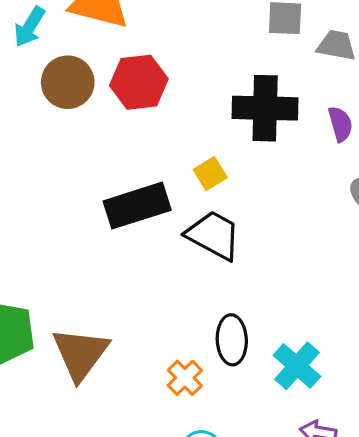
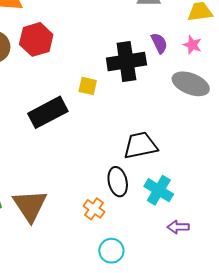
black cross: (265, 108) -> (126, 62), moved
yellow square: (210, 174) -> (88, 86), turned -36
black trapezoid: (214, 235) -> (140, 145), moved, turned -30

